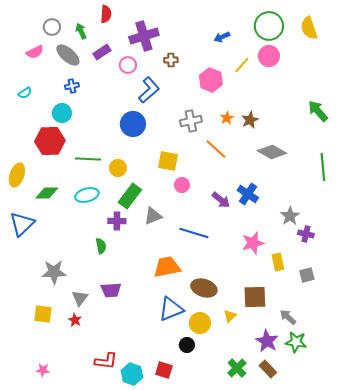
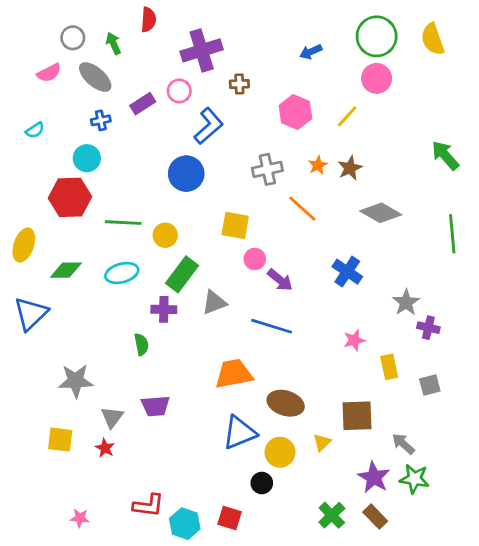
purple rectangle: (102, 52) -> (143, 104), moved
yellow line: (242, 65) -> (347, 116), moved
purple arrow: (221, 200) -> (280, 280), moved
pink star: (253, 243) -> (354, 340), size x0.7
pink star: (43, 370) -> (80, 518), moved

